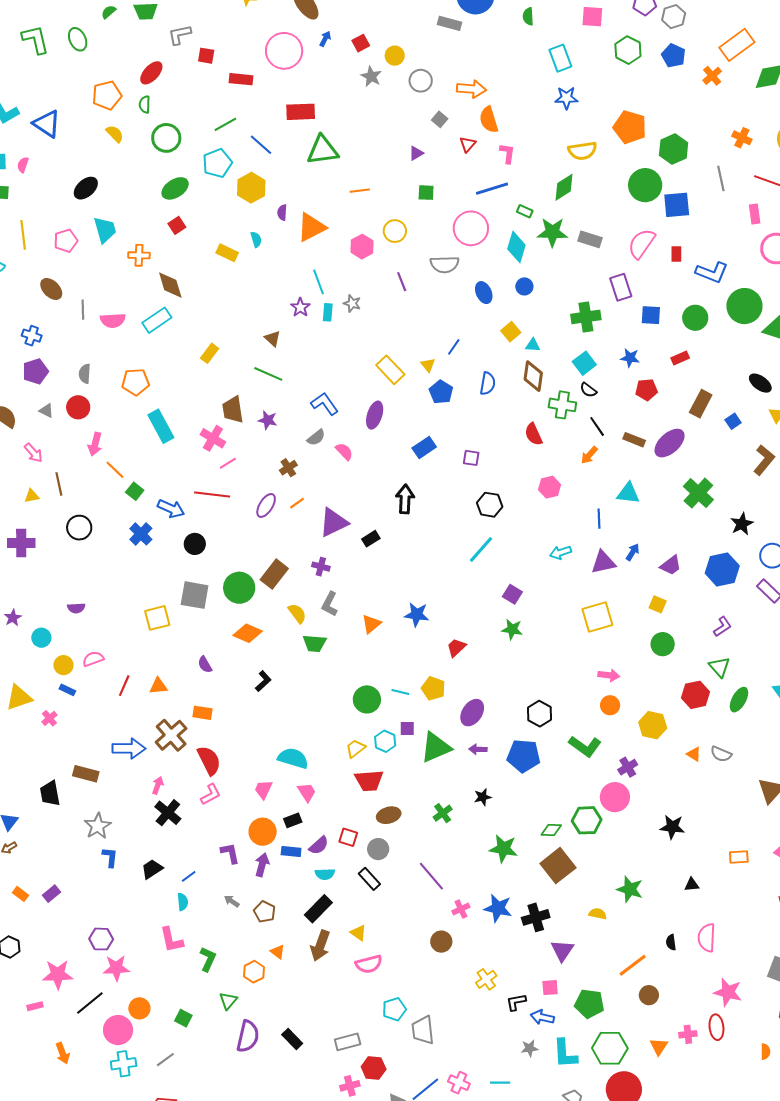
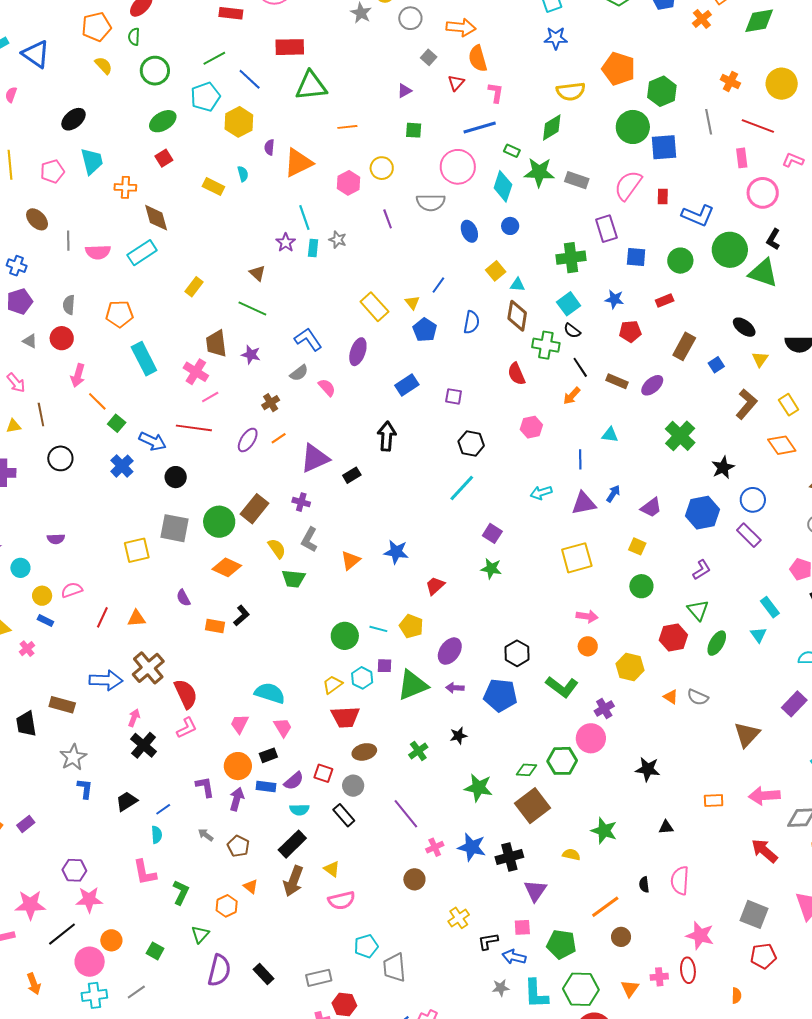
purple ellipse: (670, 443) -> (652, 385), size x0.7
cyan triangle: (628, 493) -> (610, 435), size x0.7
orange rectangle: (202, 713) -> (215, 626), moved

